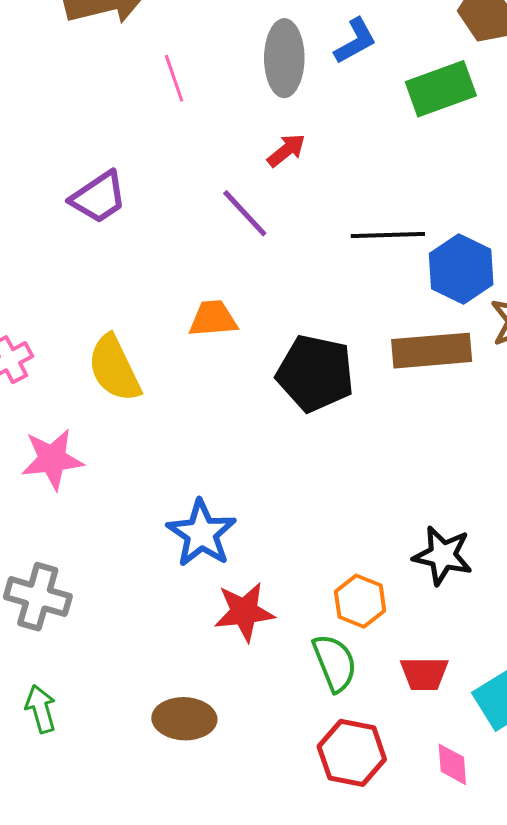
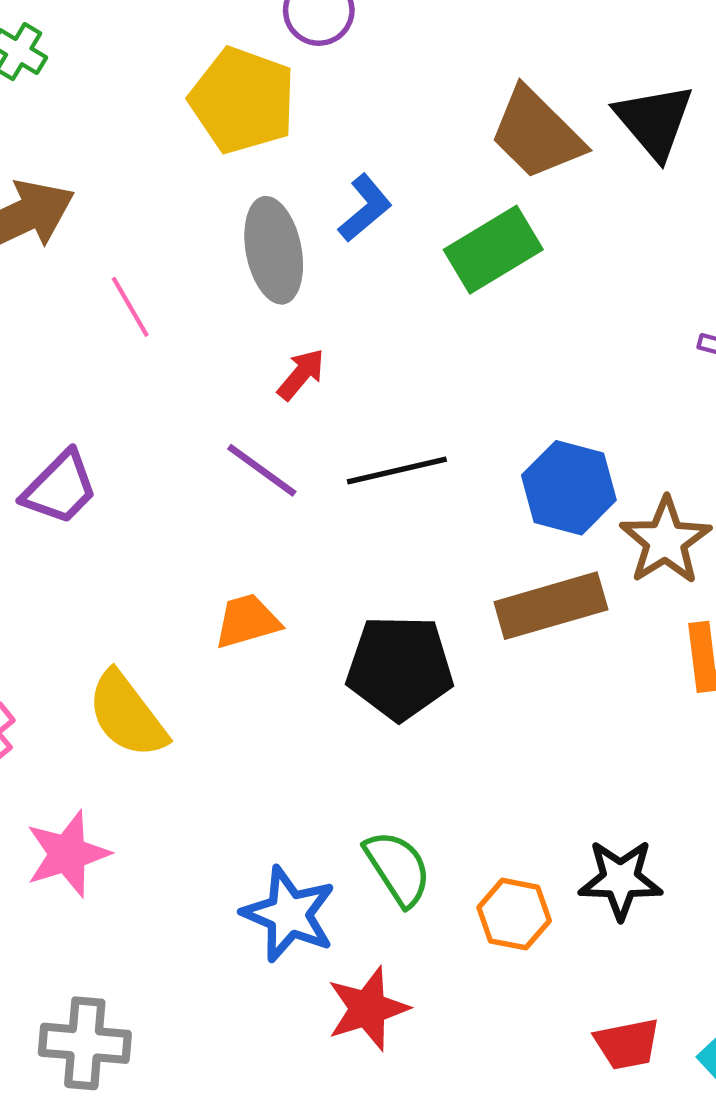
black line: (388, 235) -> (397, 471), moved
orange hexagon: (360, 601) -> (514, 914), moved
green semicircle: (335, 663) -> (398, 868), moved

